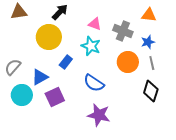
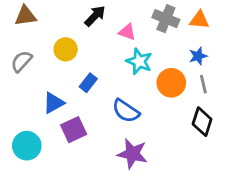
black arrow: (60, 12) -> (95, 16), moved
gray cross: (123, 31) -> (166, 19), moved
yellow circle: (49, 37) -> (66, 49), size x0.7
cyan star: (91, 46) -> (139, 61), moved
gray semicircle: (13, 67) -> (21, 61), moved
cyan circle: (22, 95) -> (27, 146), moved

